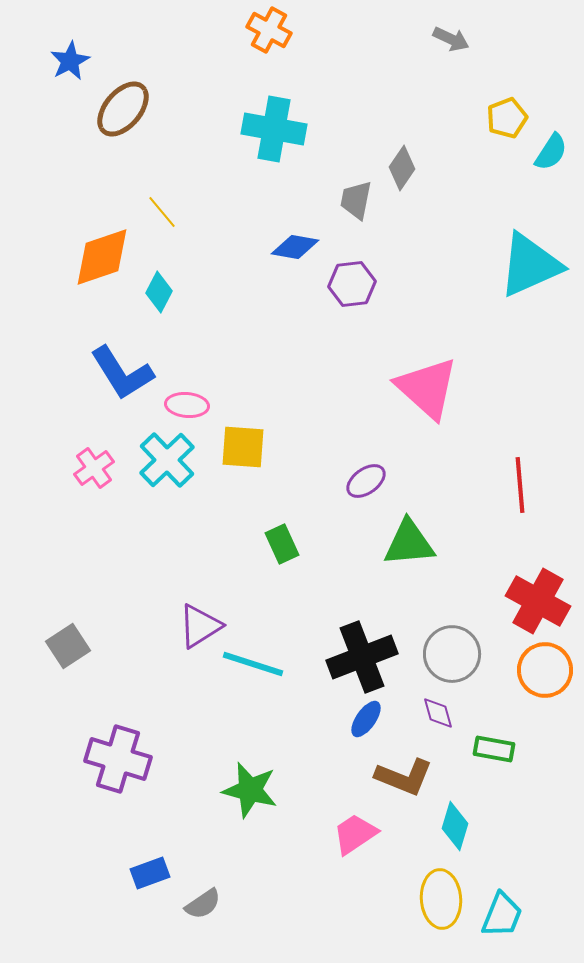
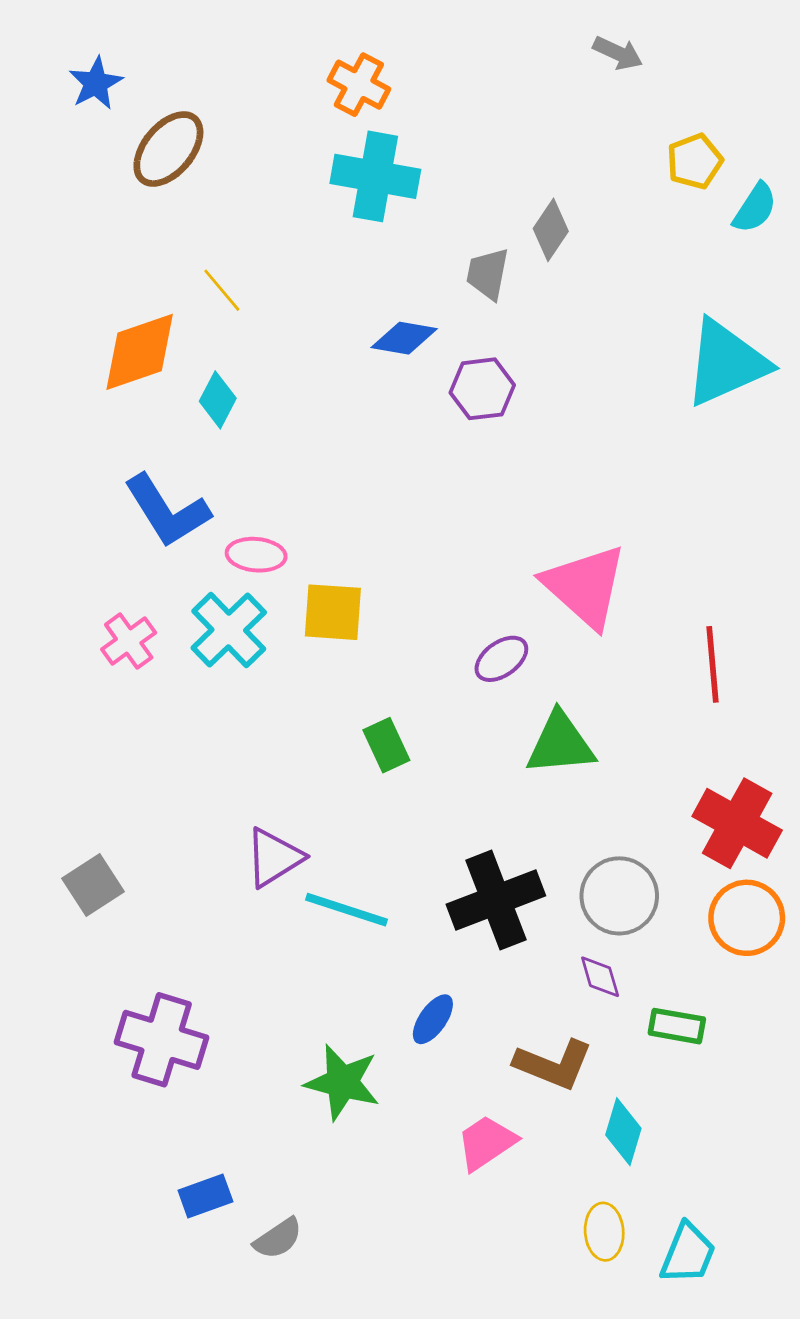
orange cross: (269, 30) -> (359, 85), moved
pink triangle: (427, 388) -> (585, 586), moved
blue ellipse: (366, 719) -> (433, 1019), moved
yellow ellipse: (441, 899) -> (604, 1232), size x0.7

